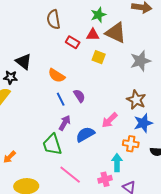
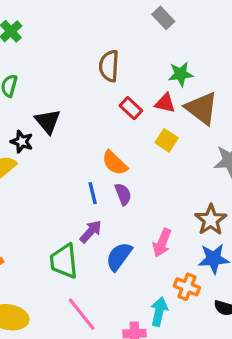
orange semicircle: (57, 76) -> (115, 163), moved
pink arrow: (110, 120) -> (162, 243), turned -36
blue semicircle: (85, 134) -> (119, 257), turned -36

